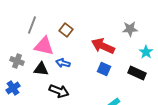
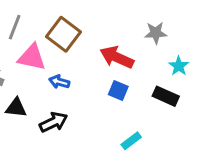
brown square: (66, 30) -> (64, 34), size x1.6
black triangle: (41, 69) -> (16, 108), moved
black arrow: (59, 91) -> (53, 122), turned -48

